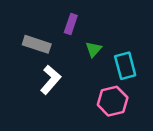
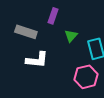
white L-shape: (51, 80) -> (37, 60), turned 55

